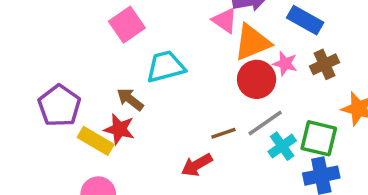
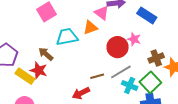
orange triangle: (252, 42) -> (90, 28), moved, size x0.7
brown cross: (324, 64) -> (156, 58), moved
green square: (319, 138) -> (150, 82), turned 30
cyan cross: (282, 146) -> (130, 85), turned -35

